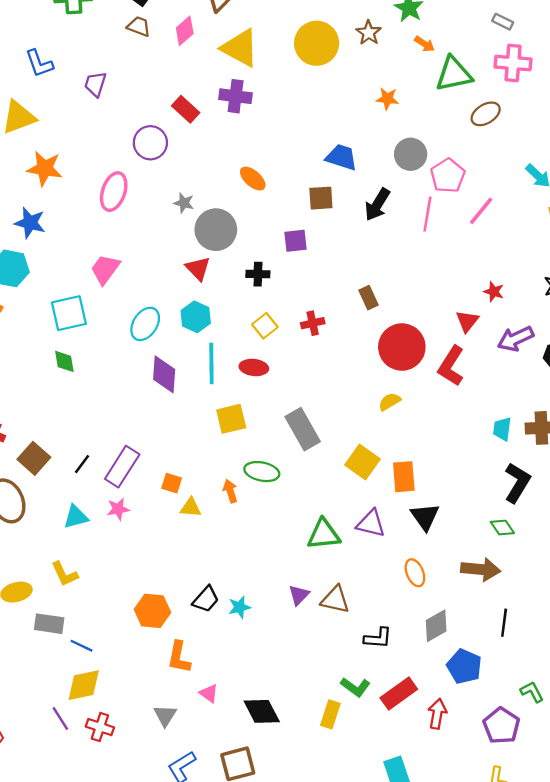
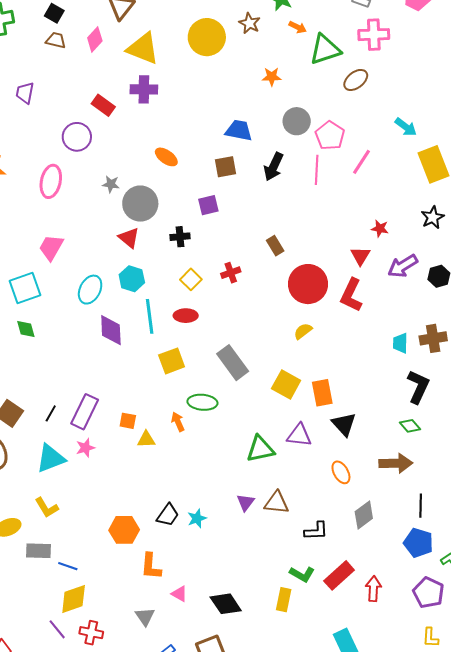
cyan triangle: (76, 517) -> (51, 458), size x1.4
blue pentagon: (464, 666) -> (418, 543), moved

